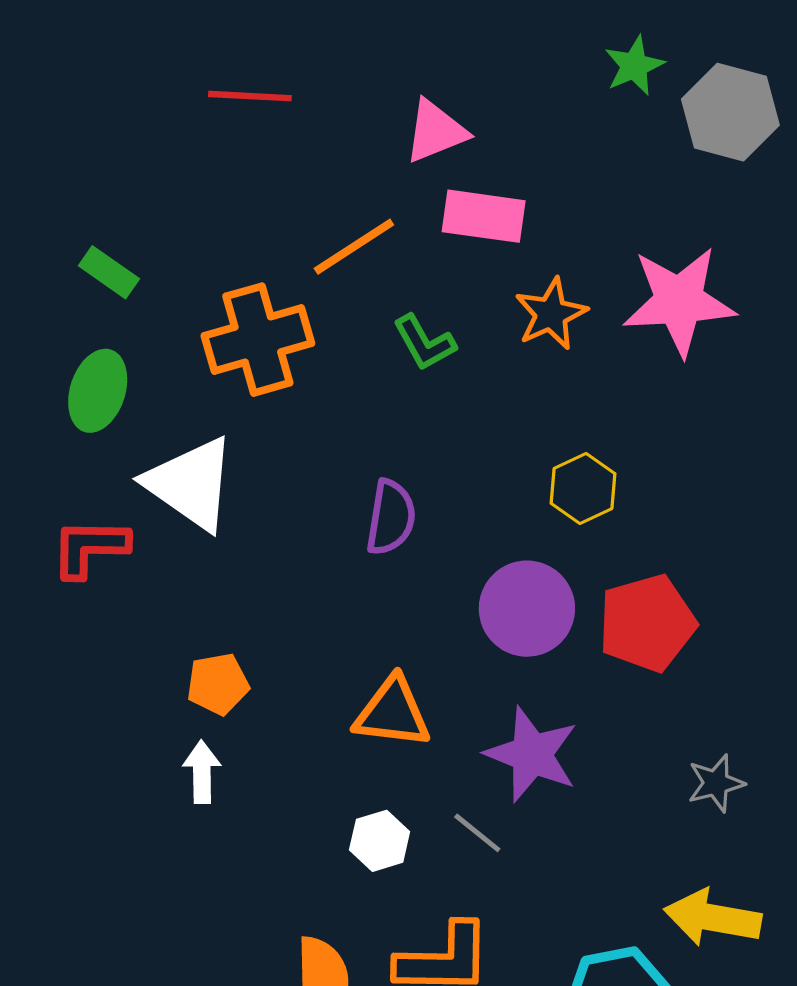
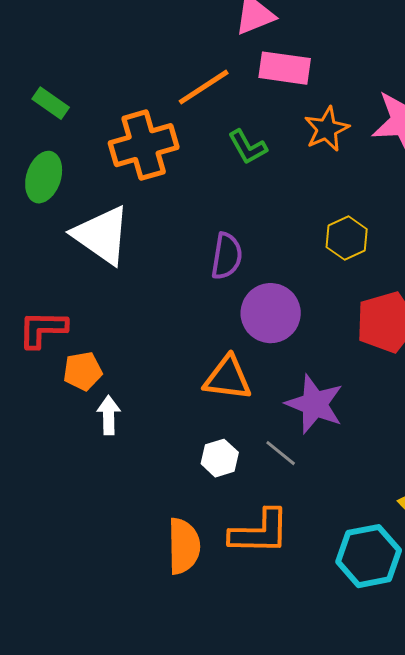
red L-shape: (90, 548) -> (43, 329), moved
purple circle: (527, 609) -> (271, 313), moved
orange pentagon: (218, 684) -> (83, 371), moved

